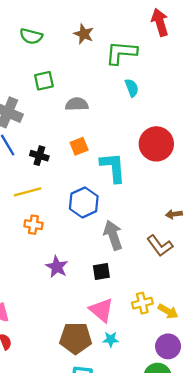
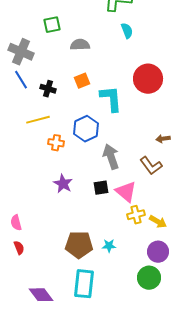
orange cross: (33, 225) -> (56, 143), moved
pink triangle: (101, 310) -> (126, 192), moved

